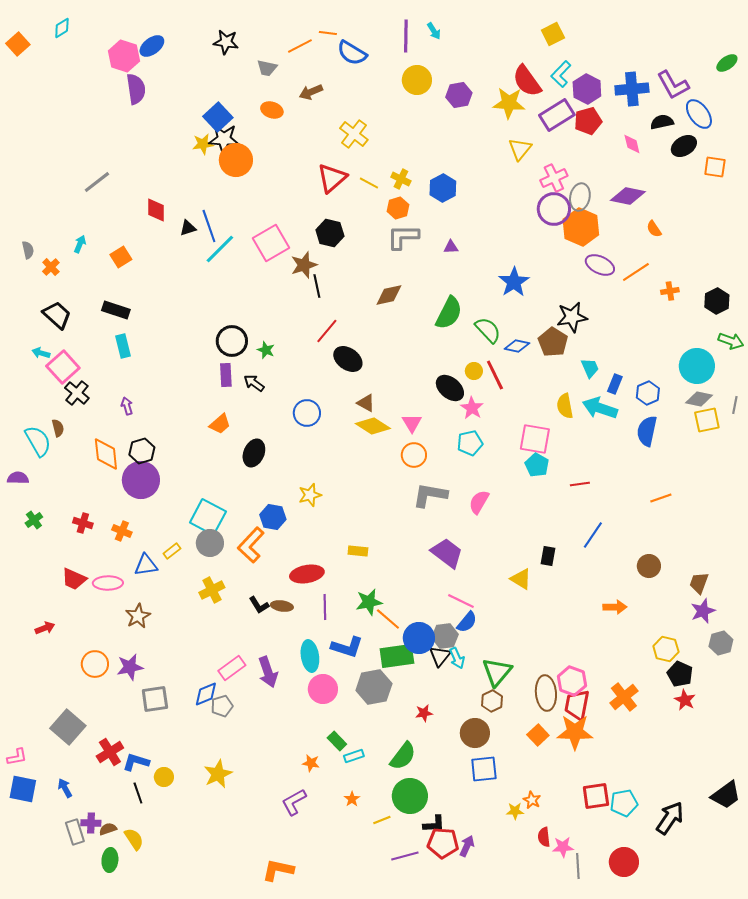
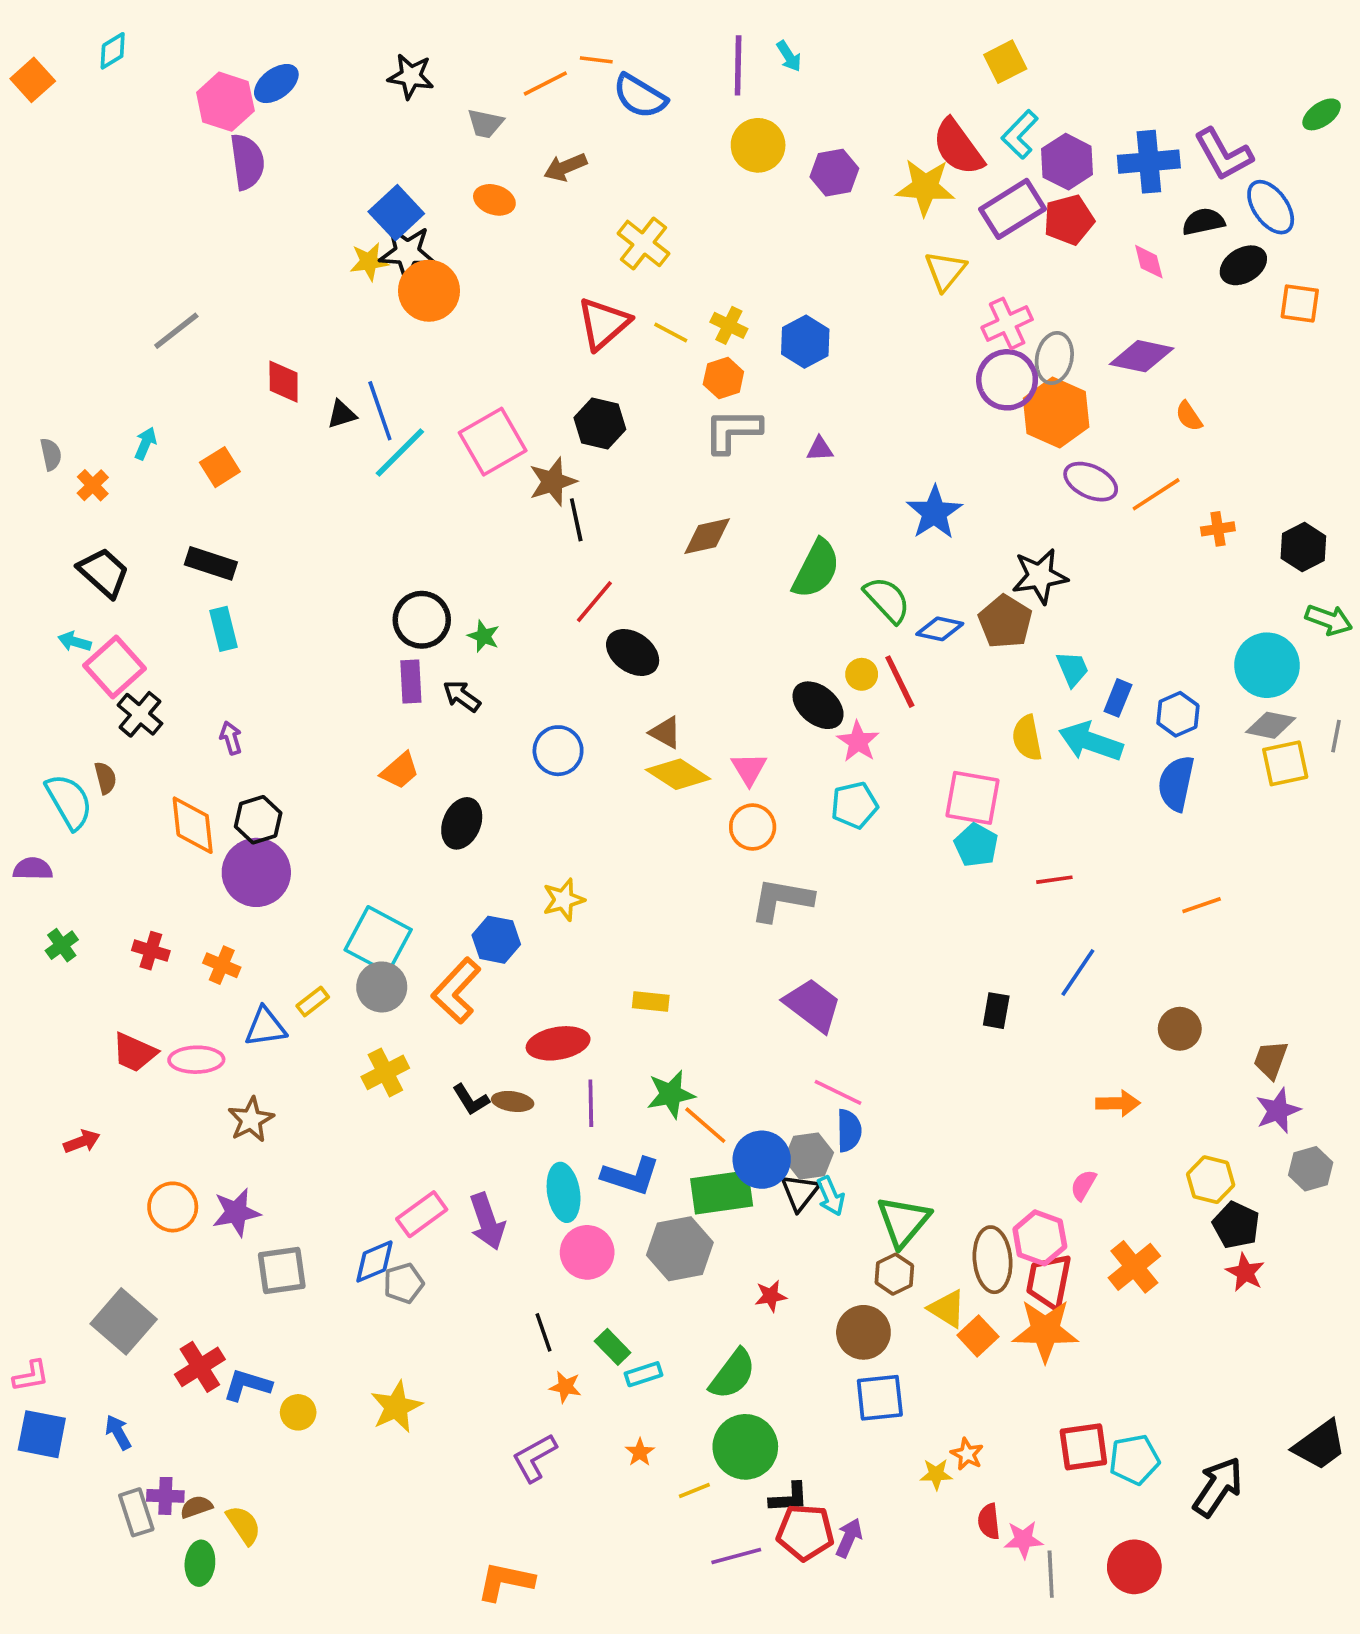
pink semicircle: (479, 502) -> (1083, 1185), moved, size x0.7
yellow triangle: (521, 579) -> (947, 1309), moved
blue semicircle: (467, 622) -> (849, 1131), turned -40
black line: (138, 793) -> (544, 1332), moved

